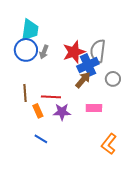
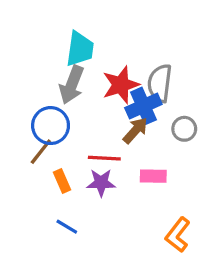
cyan trapezoid: (30, 30) -> (80, 49), moved
blue circle: (26, 50) -> (51, 126), moved
gray arrow: (44, 52) -> (72, 85), size x1.6
brown line: (25, 93) -> (41, 152), turned 42
red line: (51, 97) -> (104, 158), moved

